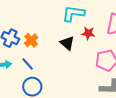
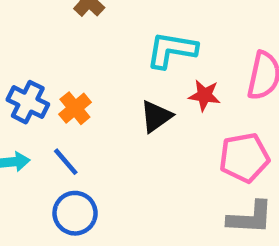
black triangle: (67, 43) -> (156, 116), turned 42

